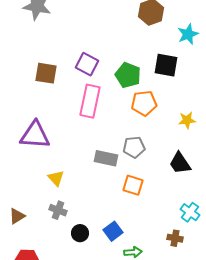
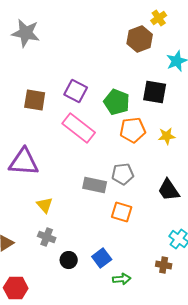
pink rectangle: (90, 101) -> (79, 128), turned -64
yellow star: (187, 120) -> (167, 136), moved

